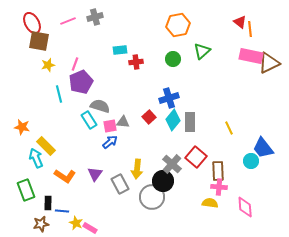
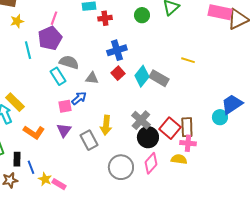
pink line: (75, 64) -> (54, 18), moved
blue cross: (169, 98) -> (117, 50), moved
gray rectangle: (190, 122) -> (159, 78), turned -60
pink square: (110, 126) -> (65, 106), moved
yellow line: (229, 128) -> (188, 60), moved, turned -48
blue trapezoid: (263, 148) -> (232, 104), turned 95
red square: (196, 157) -> (170, 128), moved
black circle: (163, 181) -> (148, 137), moved
gray circle: (152, 197) -> (121, 167), moved
pink diamond: (245, 207) -> (151, 163), moved, turned 45
blue line: (62, 211) -> (31, 167), turned 64

